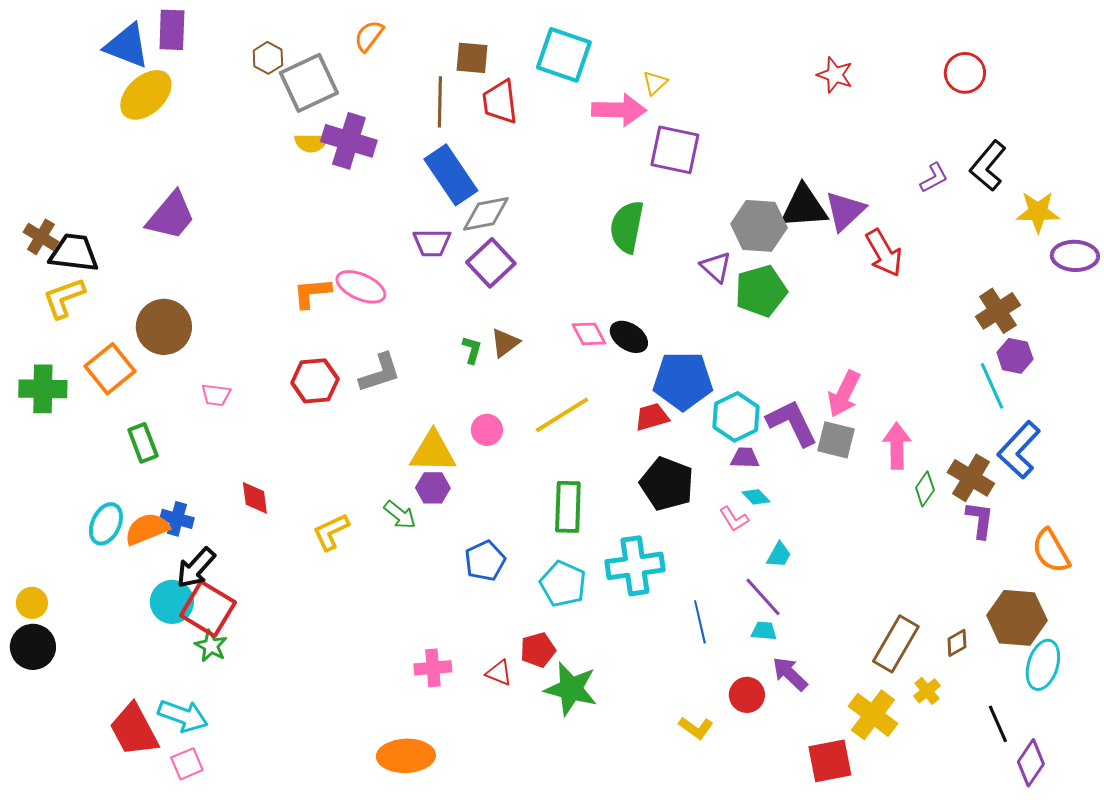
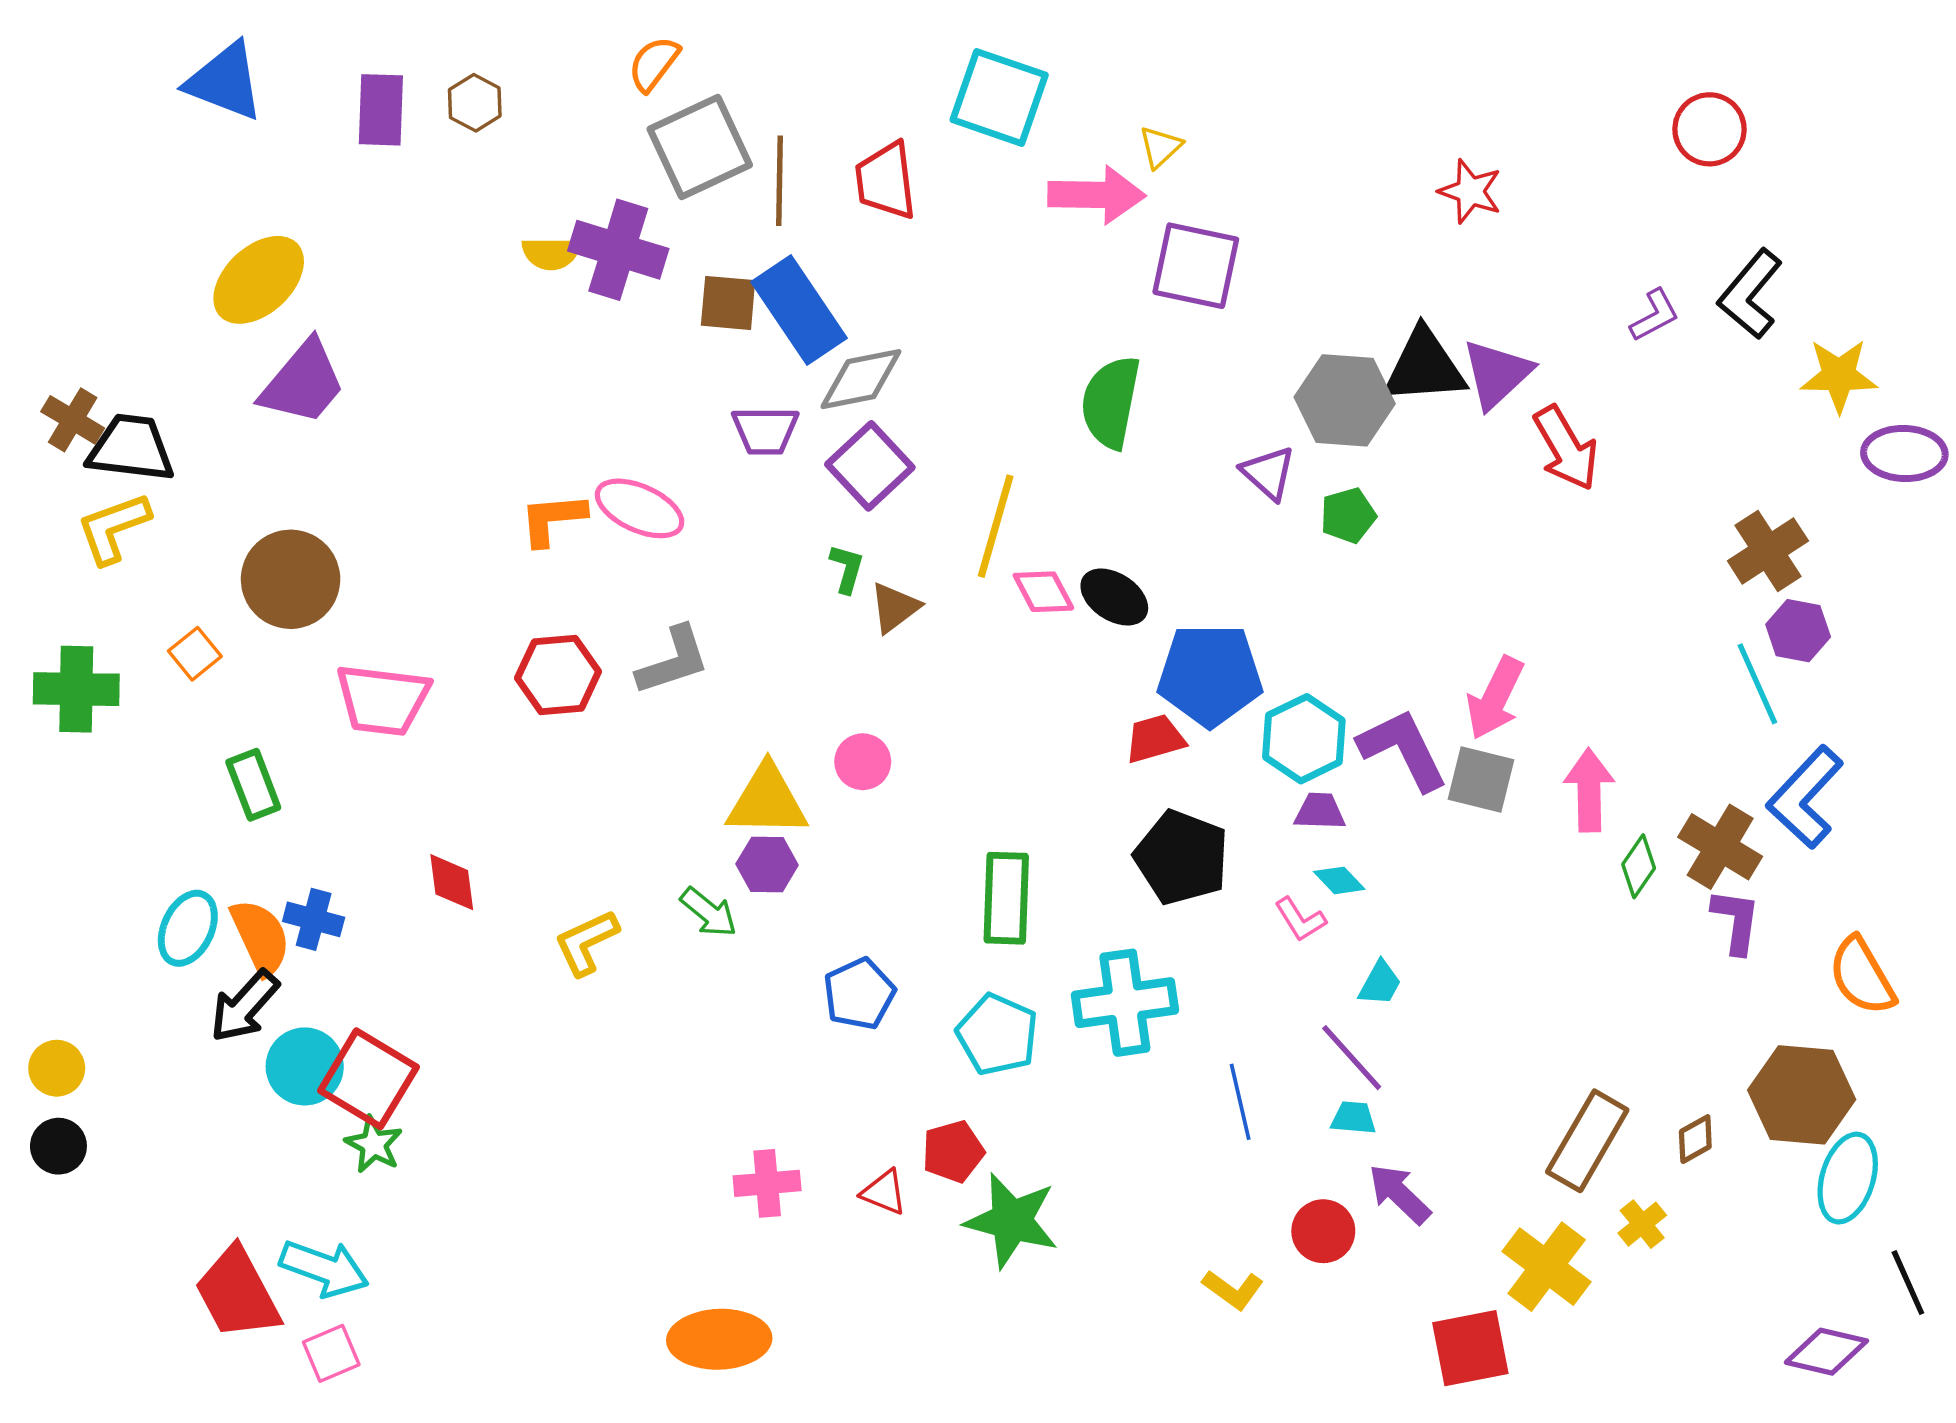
purple rectangle: (172, 30) -> (381, 110), moved
brown square: (472, 58) -> (728, 303), moved
red star: (835, 75) -> (1470, 191), moved
gray square: (309, 83) -> (700, 147), moved
yellow ellipse: (146, 95) -> (259, 280), moved
green pentagon: (761, 291) -> (1348, 516), size x0.6
green L-shape: (472, 350) -> (847, 569), moved
orange square: (110, 369) -> (195, 654), size x0.6
pink trapezoid: (216, 395) -> (383, 700), size x1.8
yellow line: (562, 415) -> (996, 526), moved, turned -42
orange semicircle: (147, 529) -> (260, 937), turned 87
black arrow: (196, 568) -> (244, 1006), moved
black circle: (33, 647) -> (58, 1146), size x0.7
black line: (998, 724) -> (1908, 1283), moved
purple diamond: (1031, 763) -> (1826, 1352), turned 69

